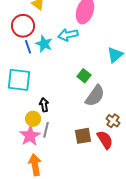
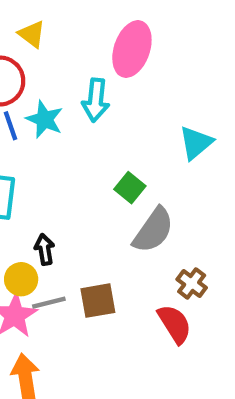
cyan arrow: (68, 35) -> (96, 100), turned -72
gray line: (46, 130) -> (49, 303), turned 63
brown square: (83, 136) -> (98, 301), moved

